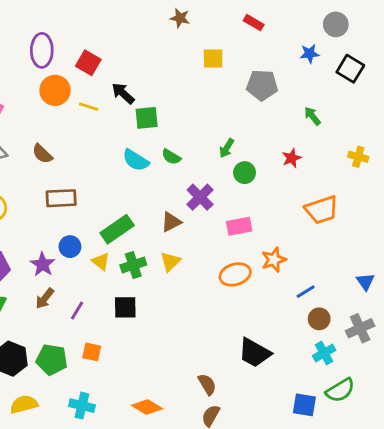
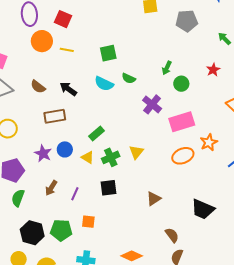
black arrow: (123, 93) -> (68, 89), moved
brown triangle: (171, 222) -> (154, 199), moved
pink rectangle: (239, 226) -> (182, 122), size x1.4
green rectangle: (117, 229) -> (96, 134), size x0.7
purple star: (43, 264) -> (43, 153), moved

